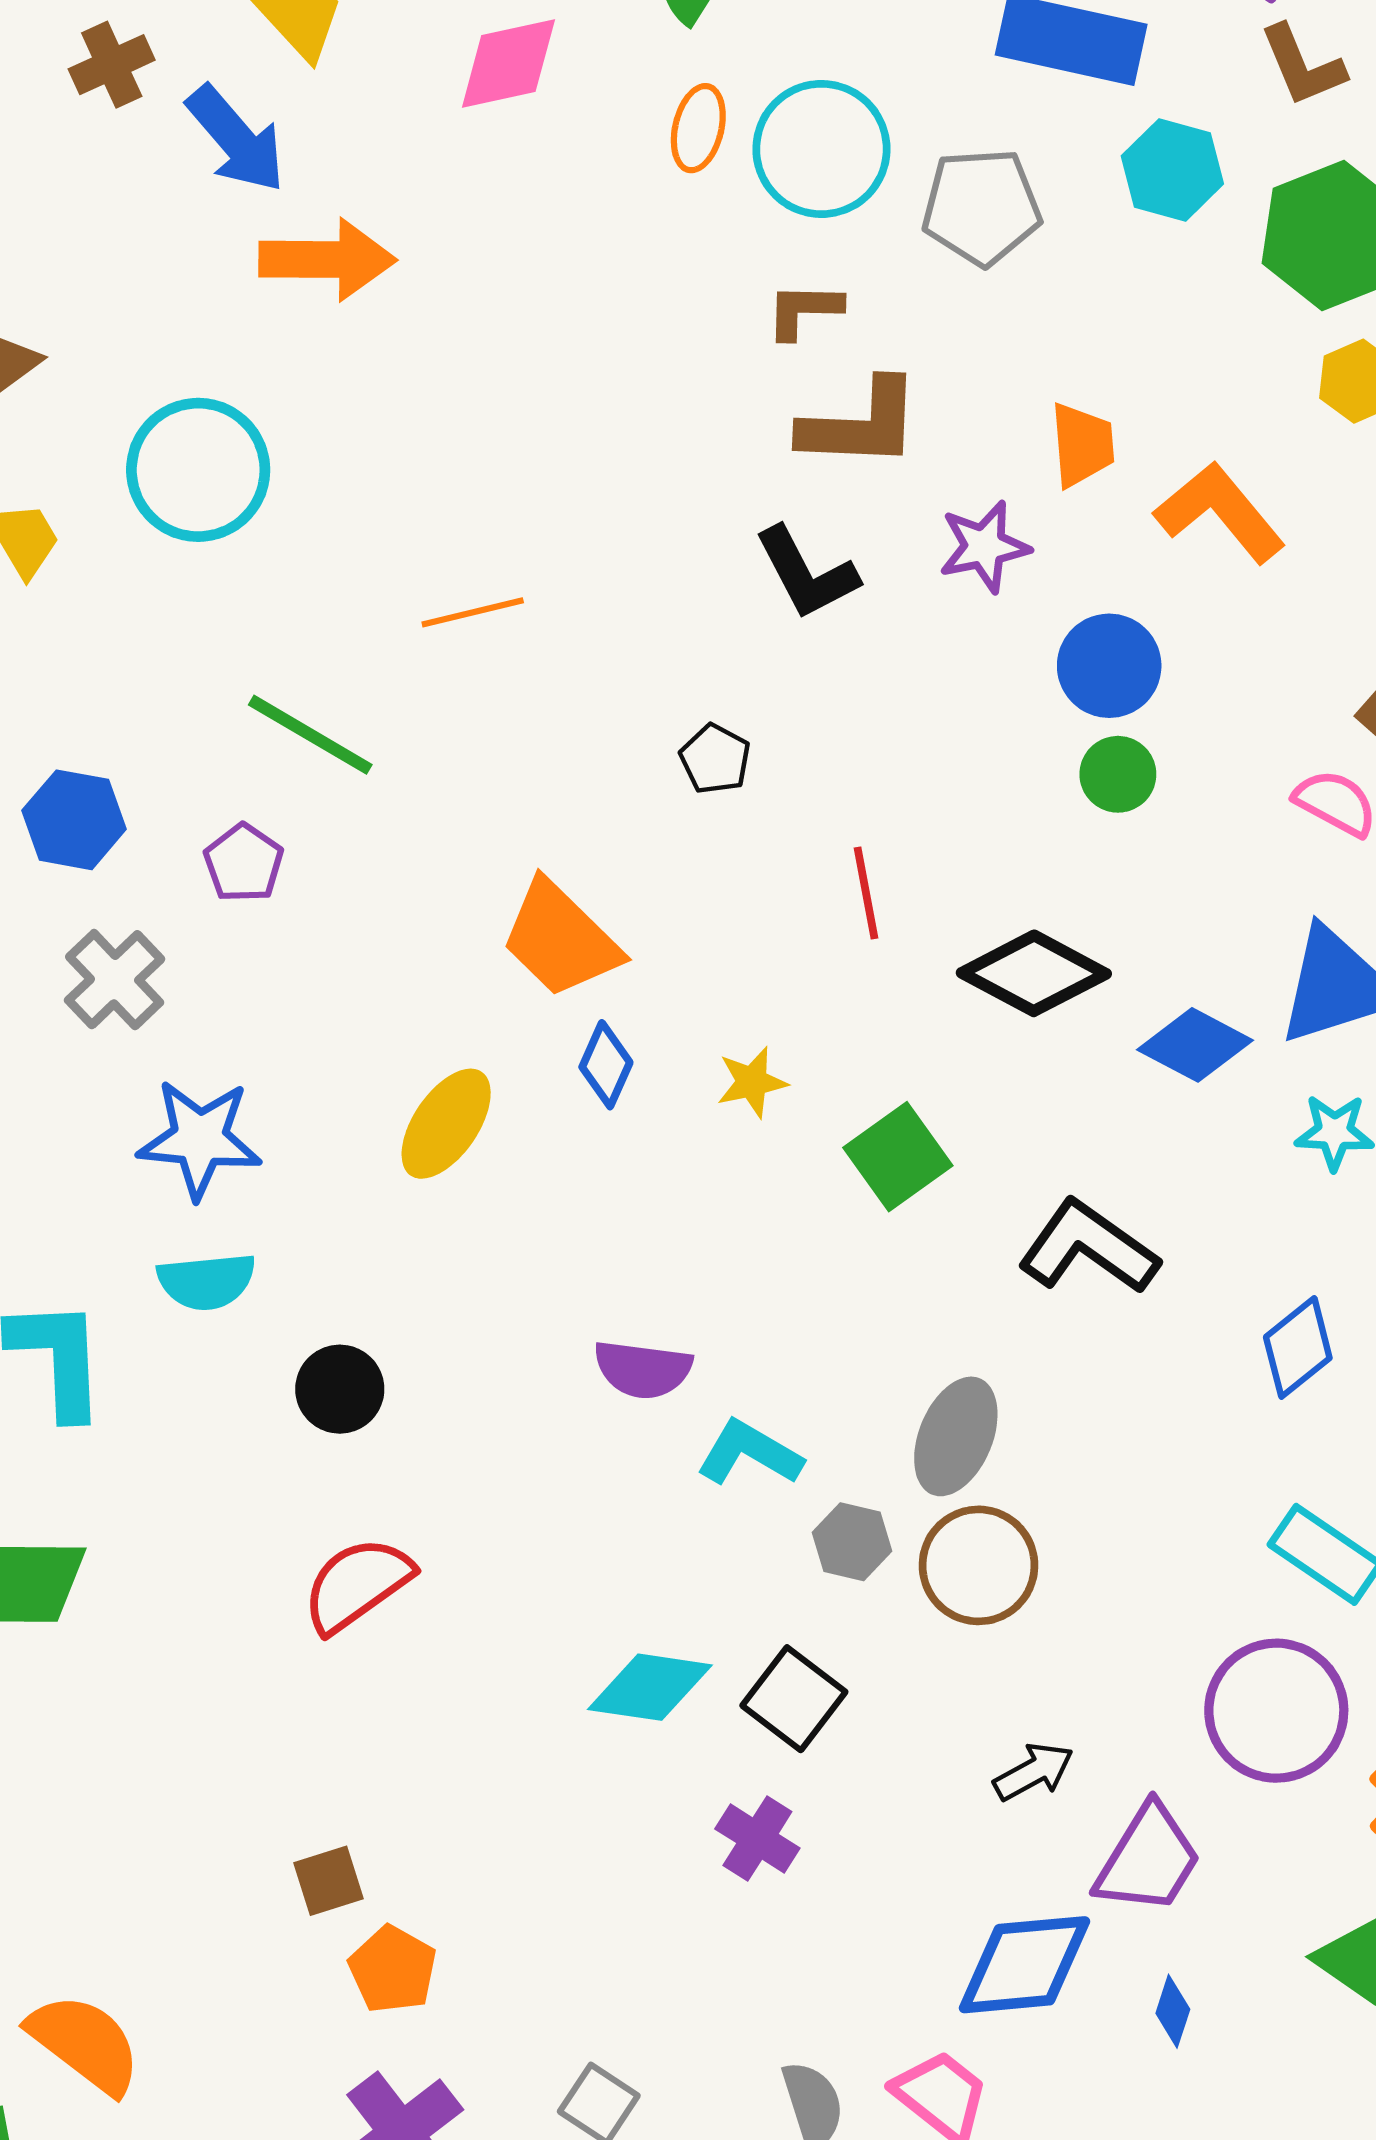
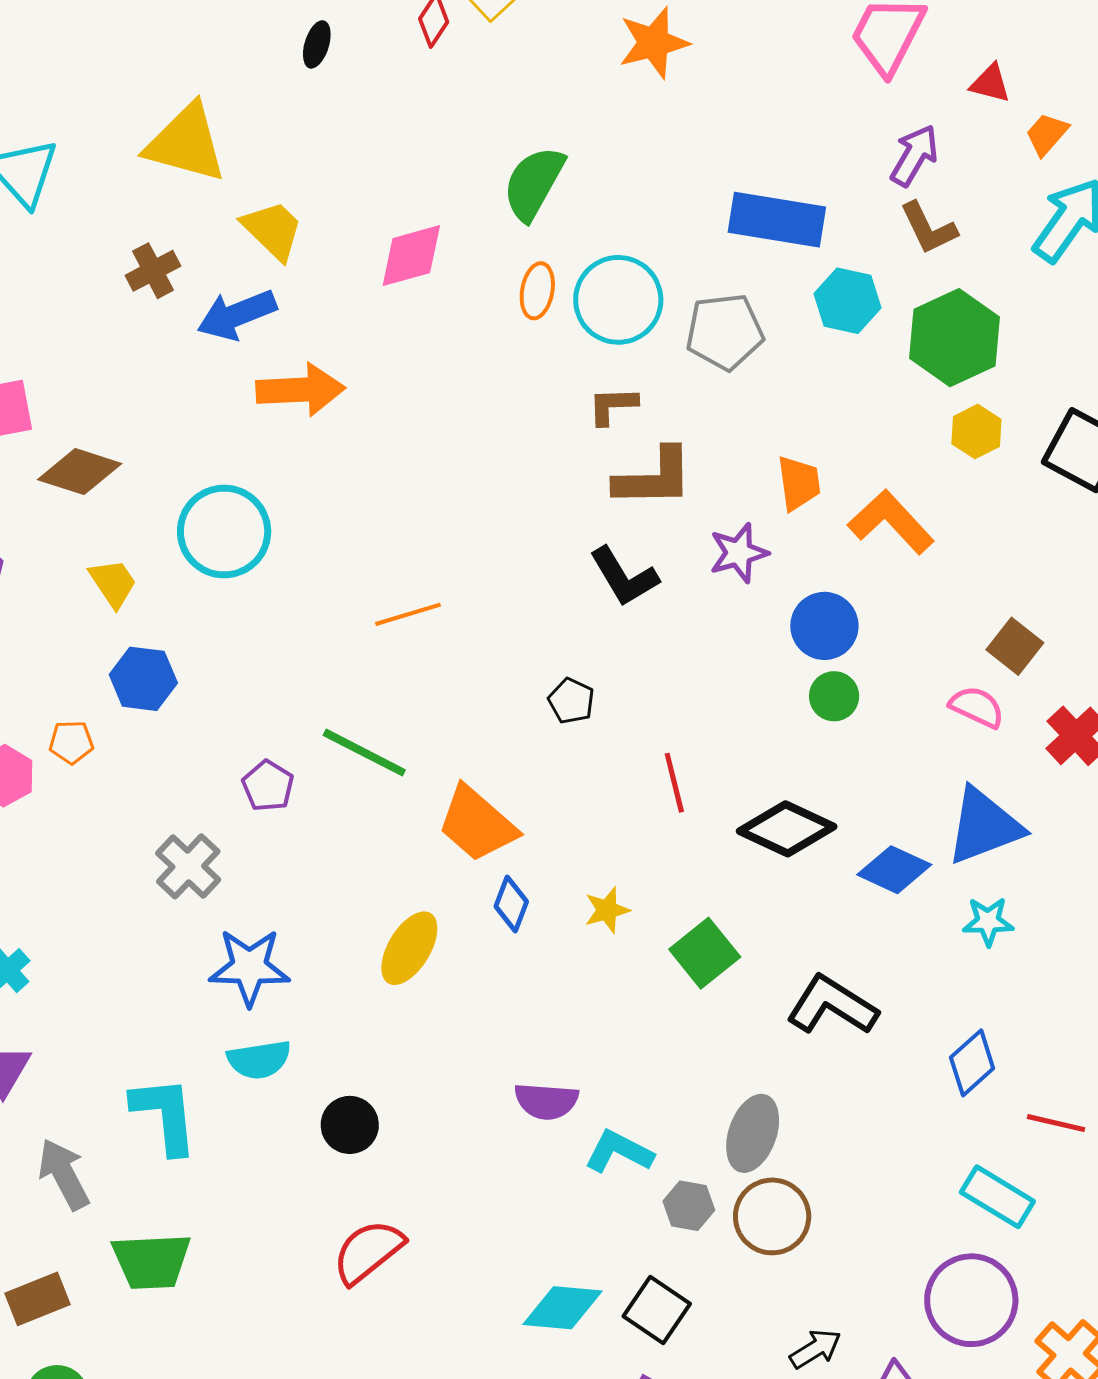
blue arrow: (236, 139) -> (237, 315), turned 112
green line: (310, 735) -> (364, 753), moved
blue hexagon: (74, 820) -> (143, 679), moved

